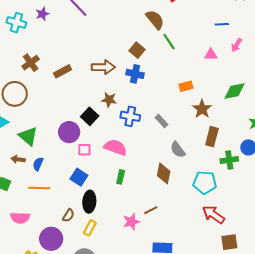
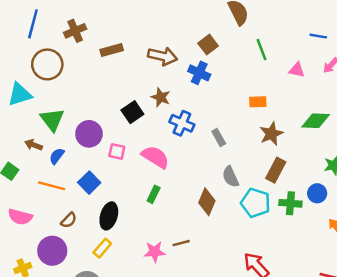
green line: (169, 42) -> (261, 50), moved
purple circle: (69, 132) -> (89, 134), moved
blue square: (79, 177) -> (89, 183), moved
cyan pentagon: (205, 183) -> (256, 203), moved
brown semicircle: (68, 215) -> (69, 220), moved

